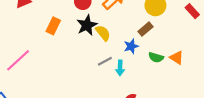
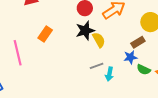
orange rectangle: (53, 26) -> (45, 34), moved
blue star: (131, 46) -> (130, 57), moved
pink line: (18, 60) -> (18, 53), turned -70

